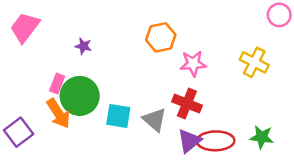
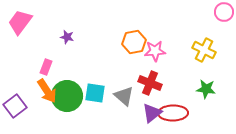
orange hexagon: (161, 37) -> (134, 42), moved
green circle: (80, 96) -> (67, 96), moved
green star: (262, 137) -> (206, 89), moved

